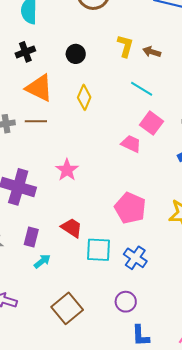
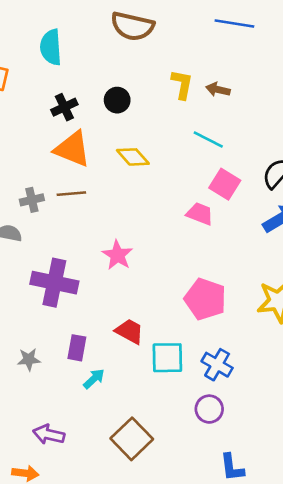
black cross: (25, 52) -> (64, 107), moved
yellow diamond: (84, 97) -> (133, 157), turned -60
purple circle: (126, 302) -> (209, 409), moved

